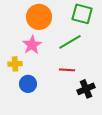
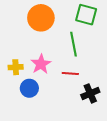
green line: (70, 42) -> (73, 44), turned -70
pink star: (32, 45) -> (41, 64), moved

